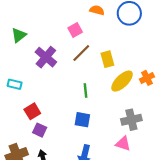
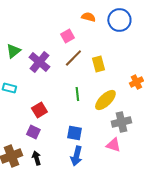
green triangle: (19, 35) -> (13, 51), moved
yellow ellipse: (122, 81) -> (105, 100), moved
red square: (32, 111) -> (39, 110), moved
blue square: (82, 120) -> (74, 133), moved

